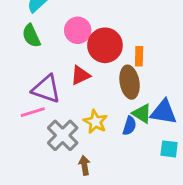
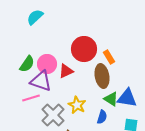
pink circle: (78, 30) -> (47, 64), moved
green semicircle: (31, 36) -> (27, 64), moved, turned -120
orange rectangle: (139, 56) -> (109, 57), turned -32
blue semicircle: (130, 126) -> (102, 117), moved

